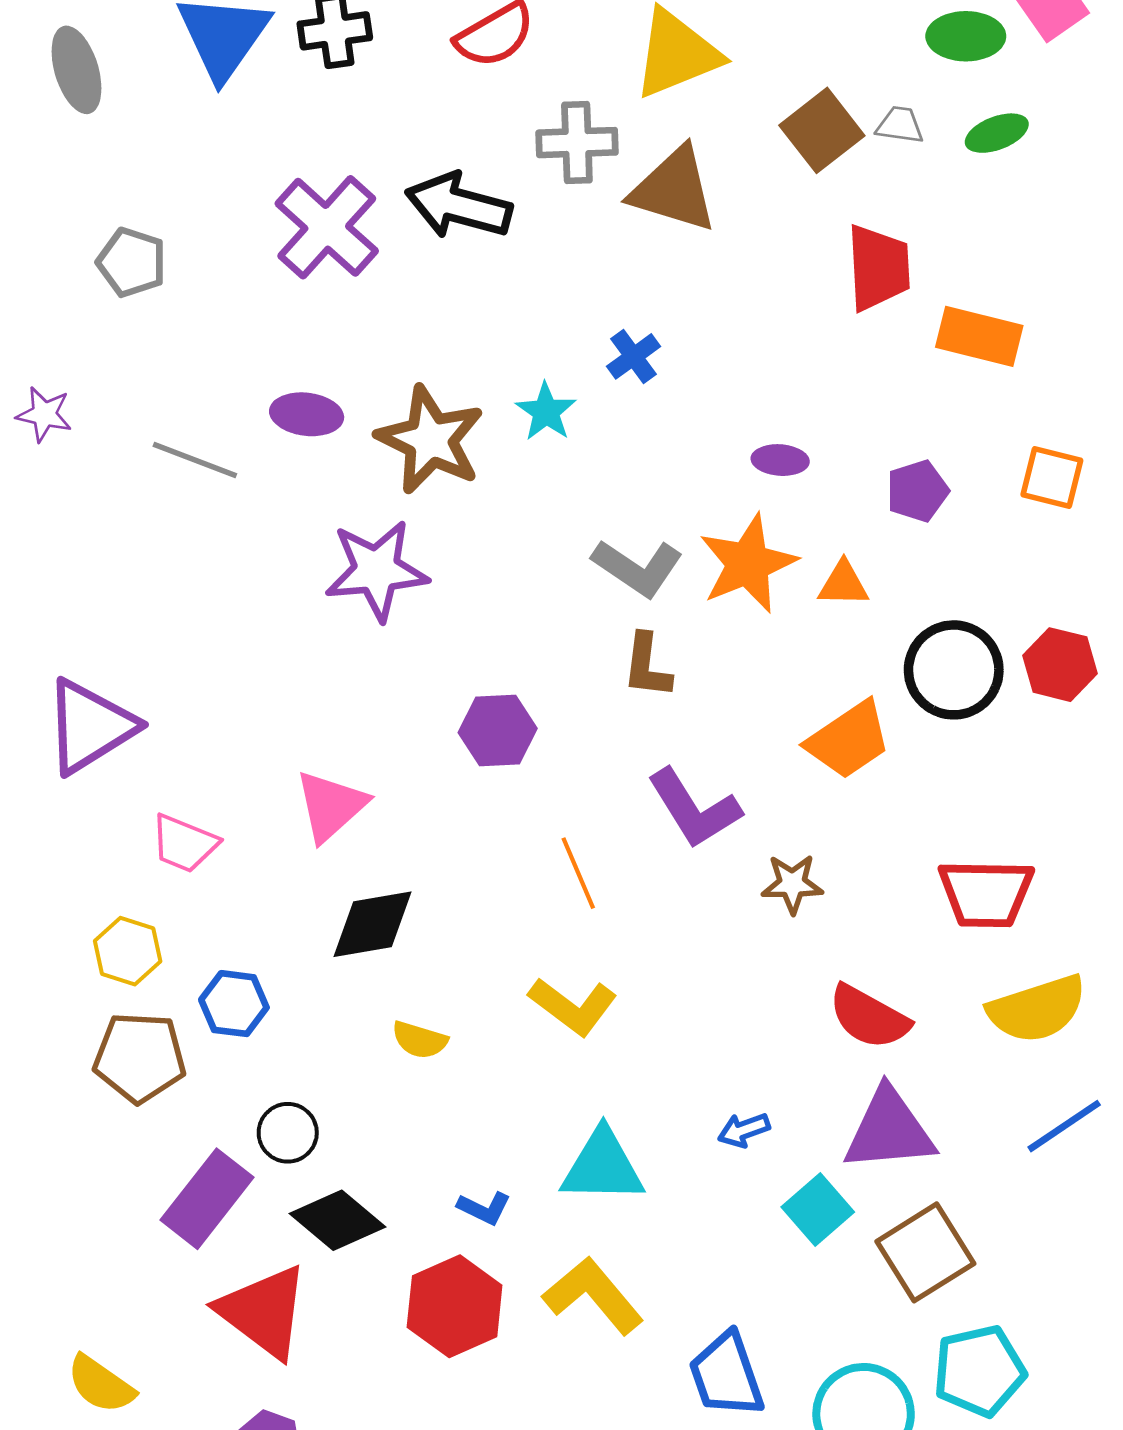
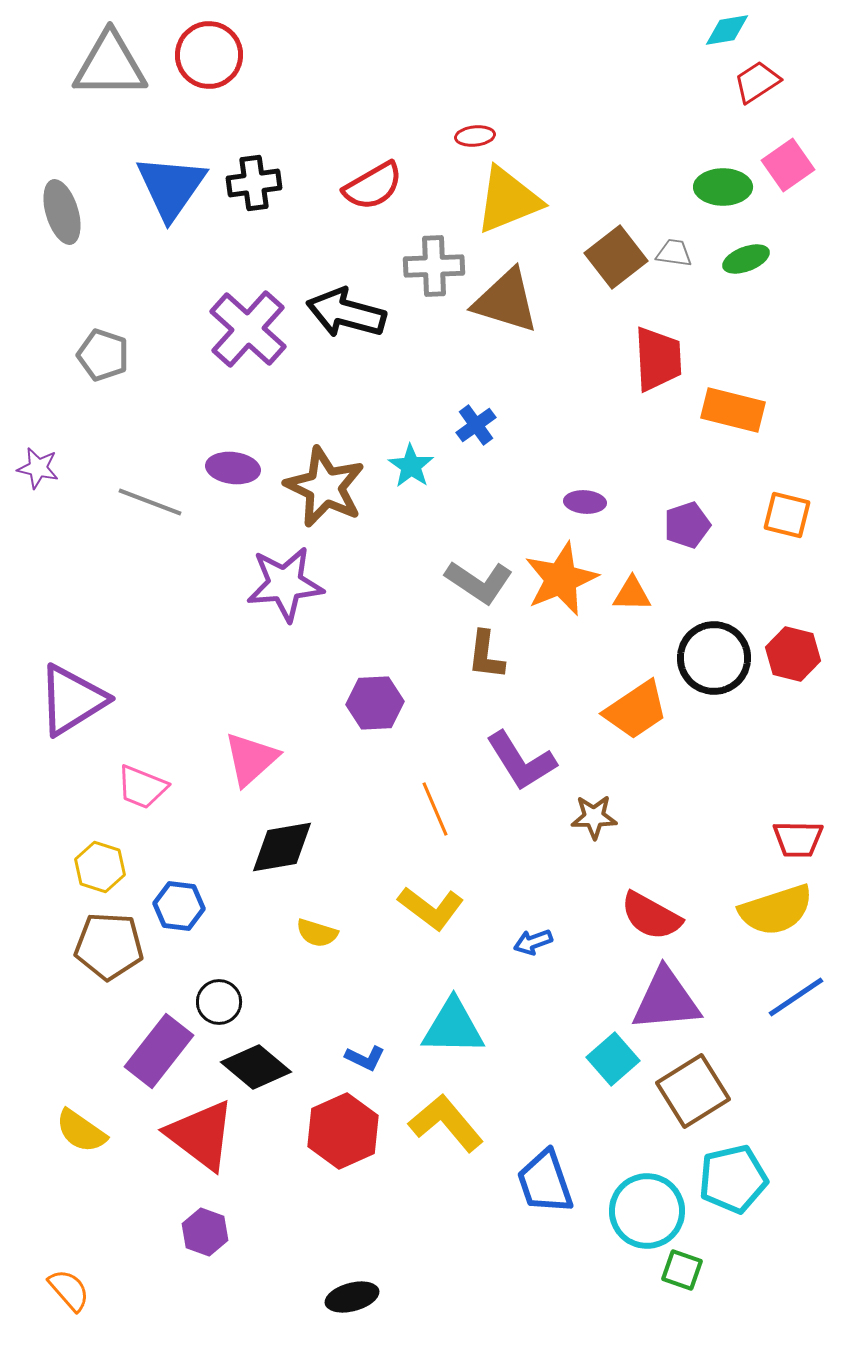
red trapezoid: (986, 893) -> (798, 839), moved, size x0.7
blue arrow: (744, 1130) -> (533, 942), moved
yellow semicircle: (101, 1384) -> (81, 1131), moved

